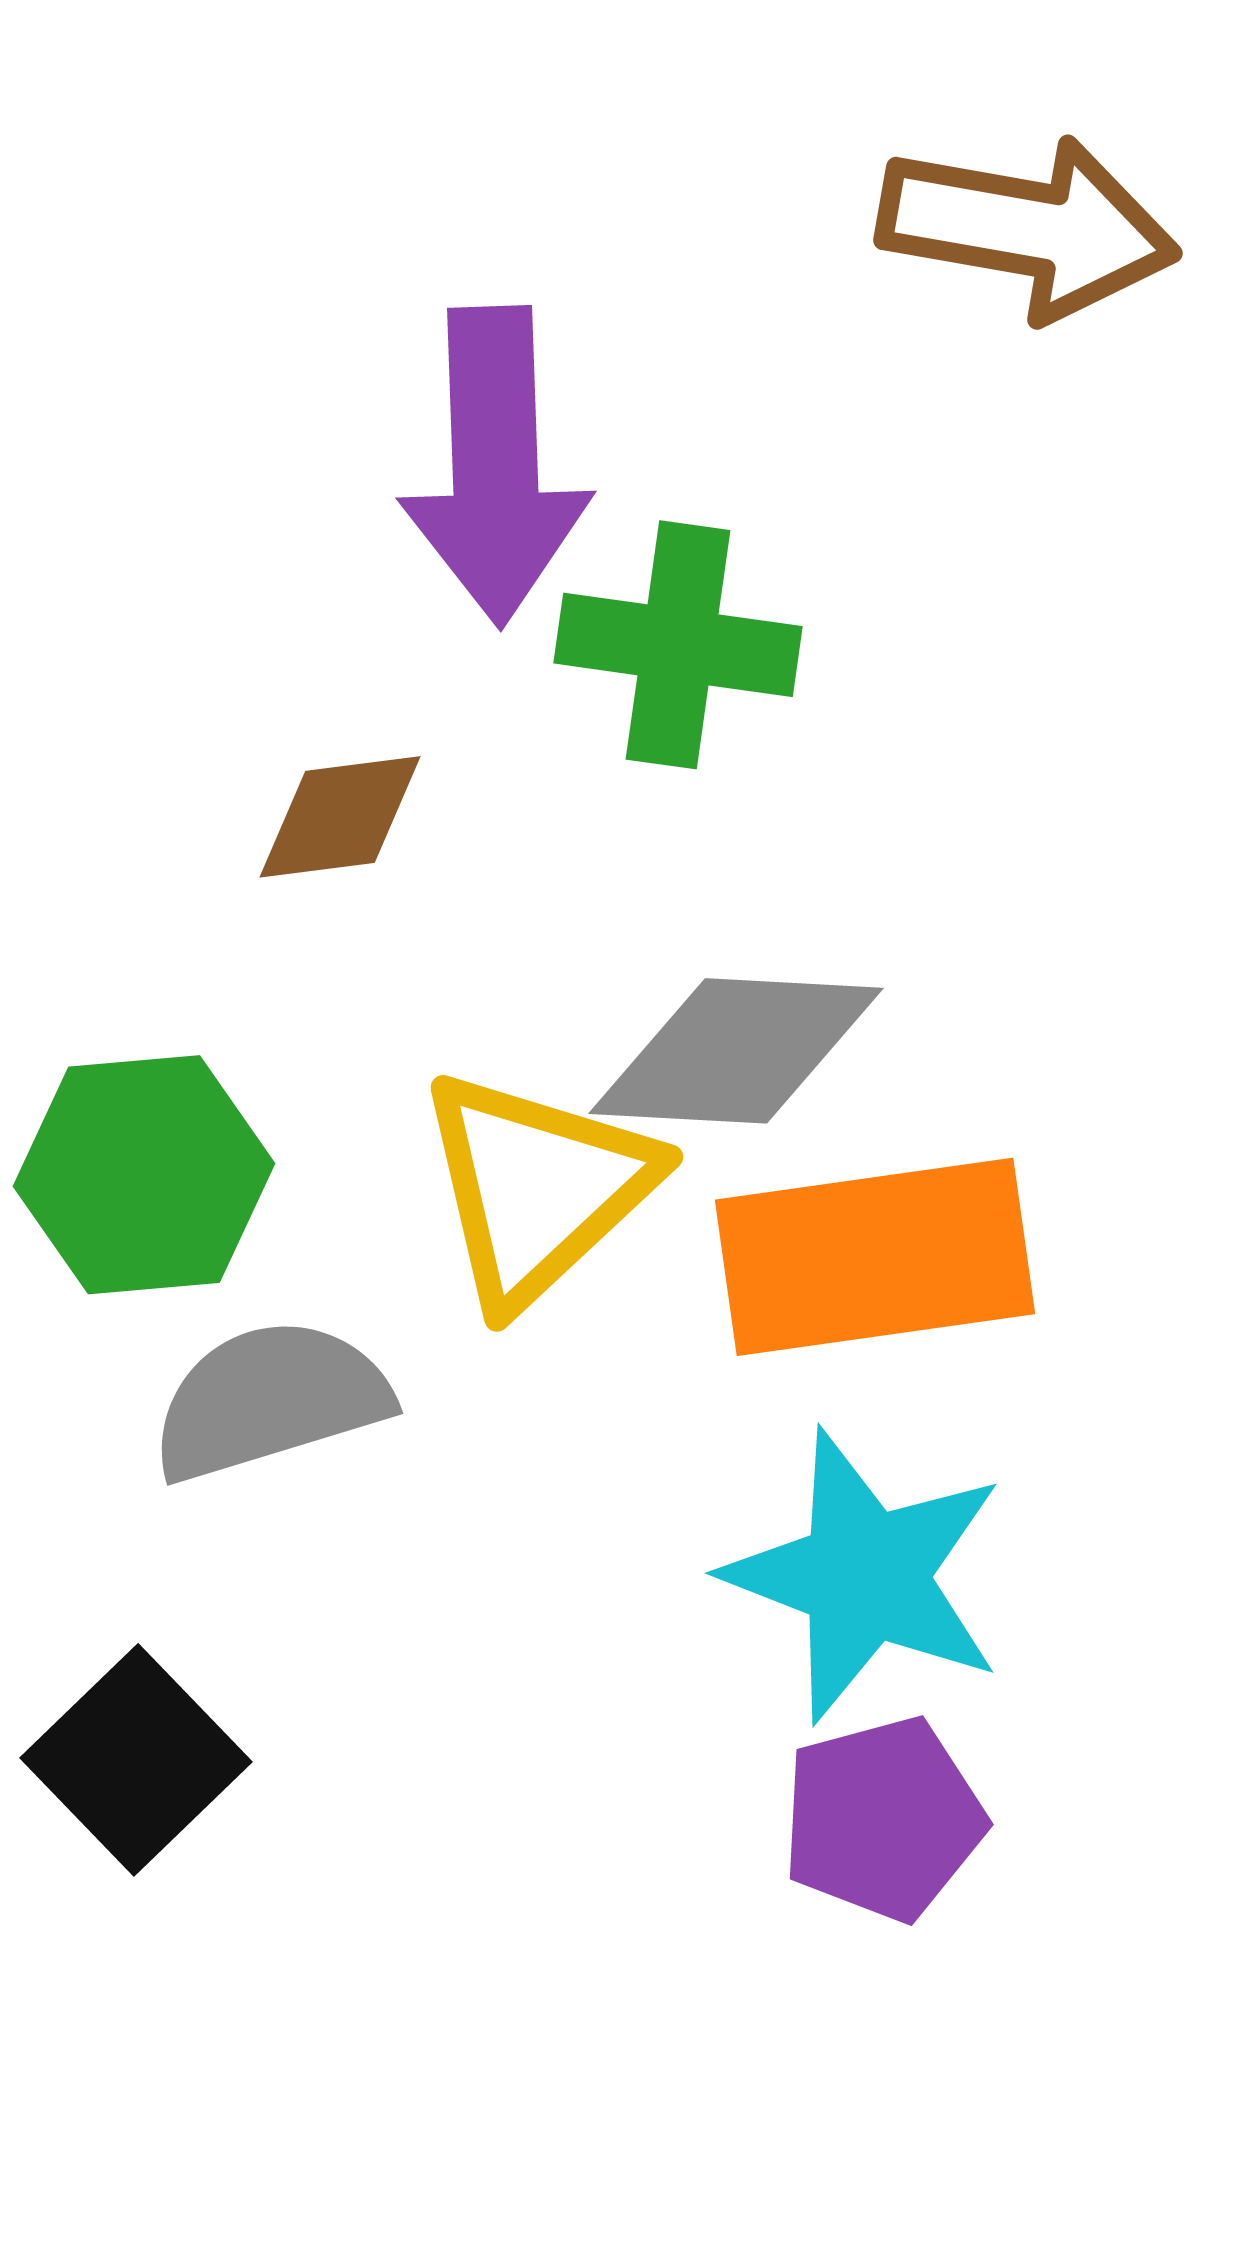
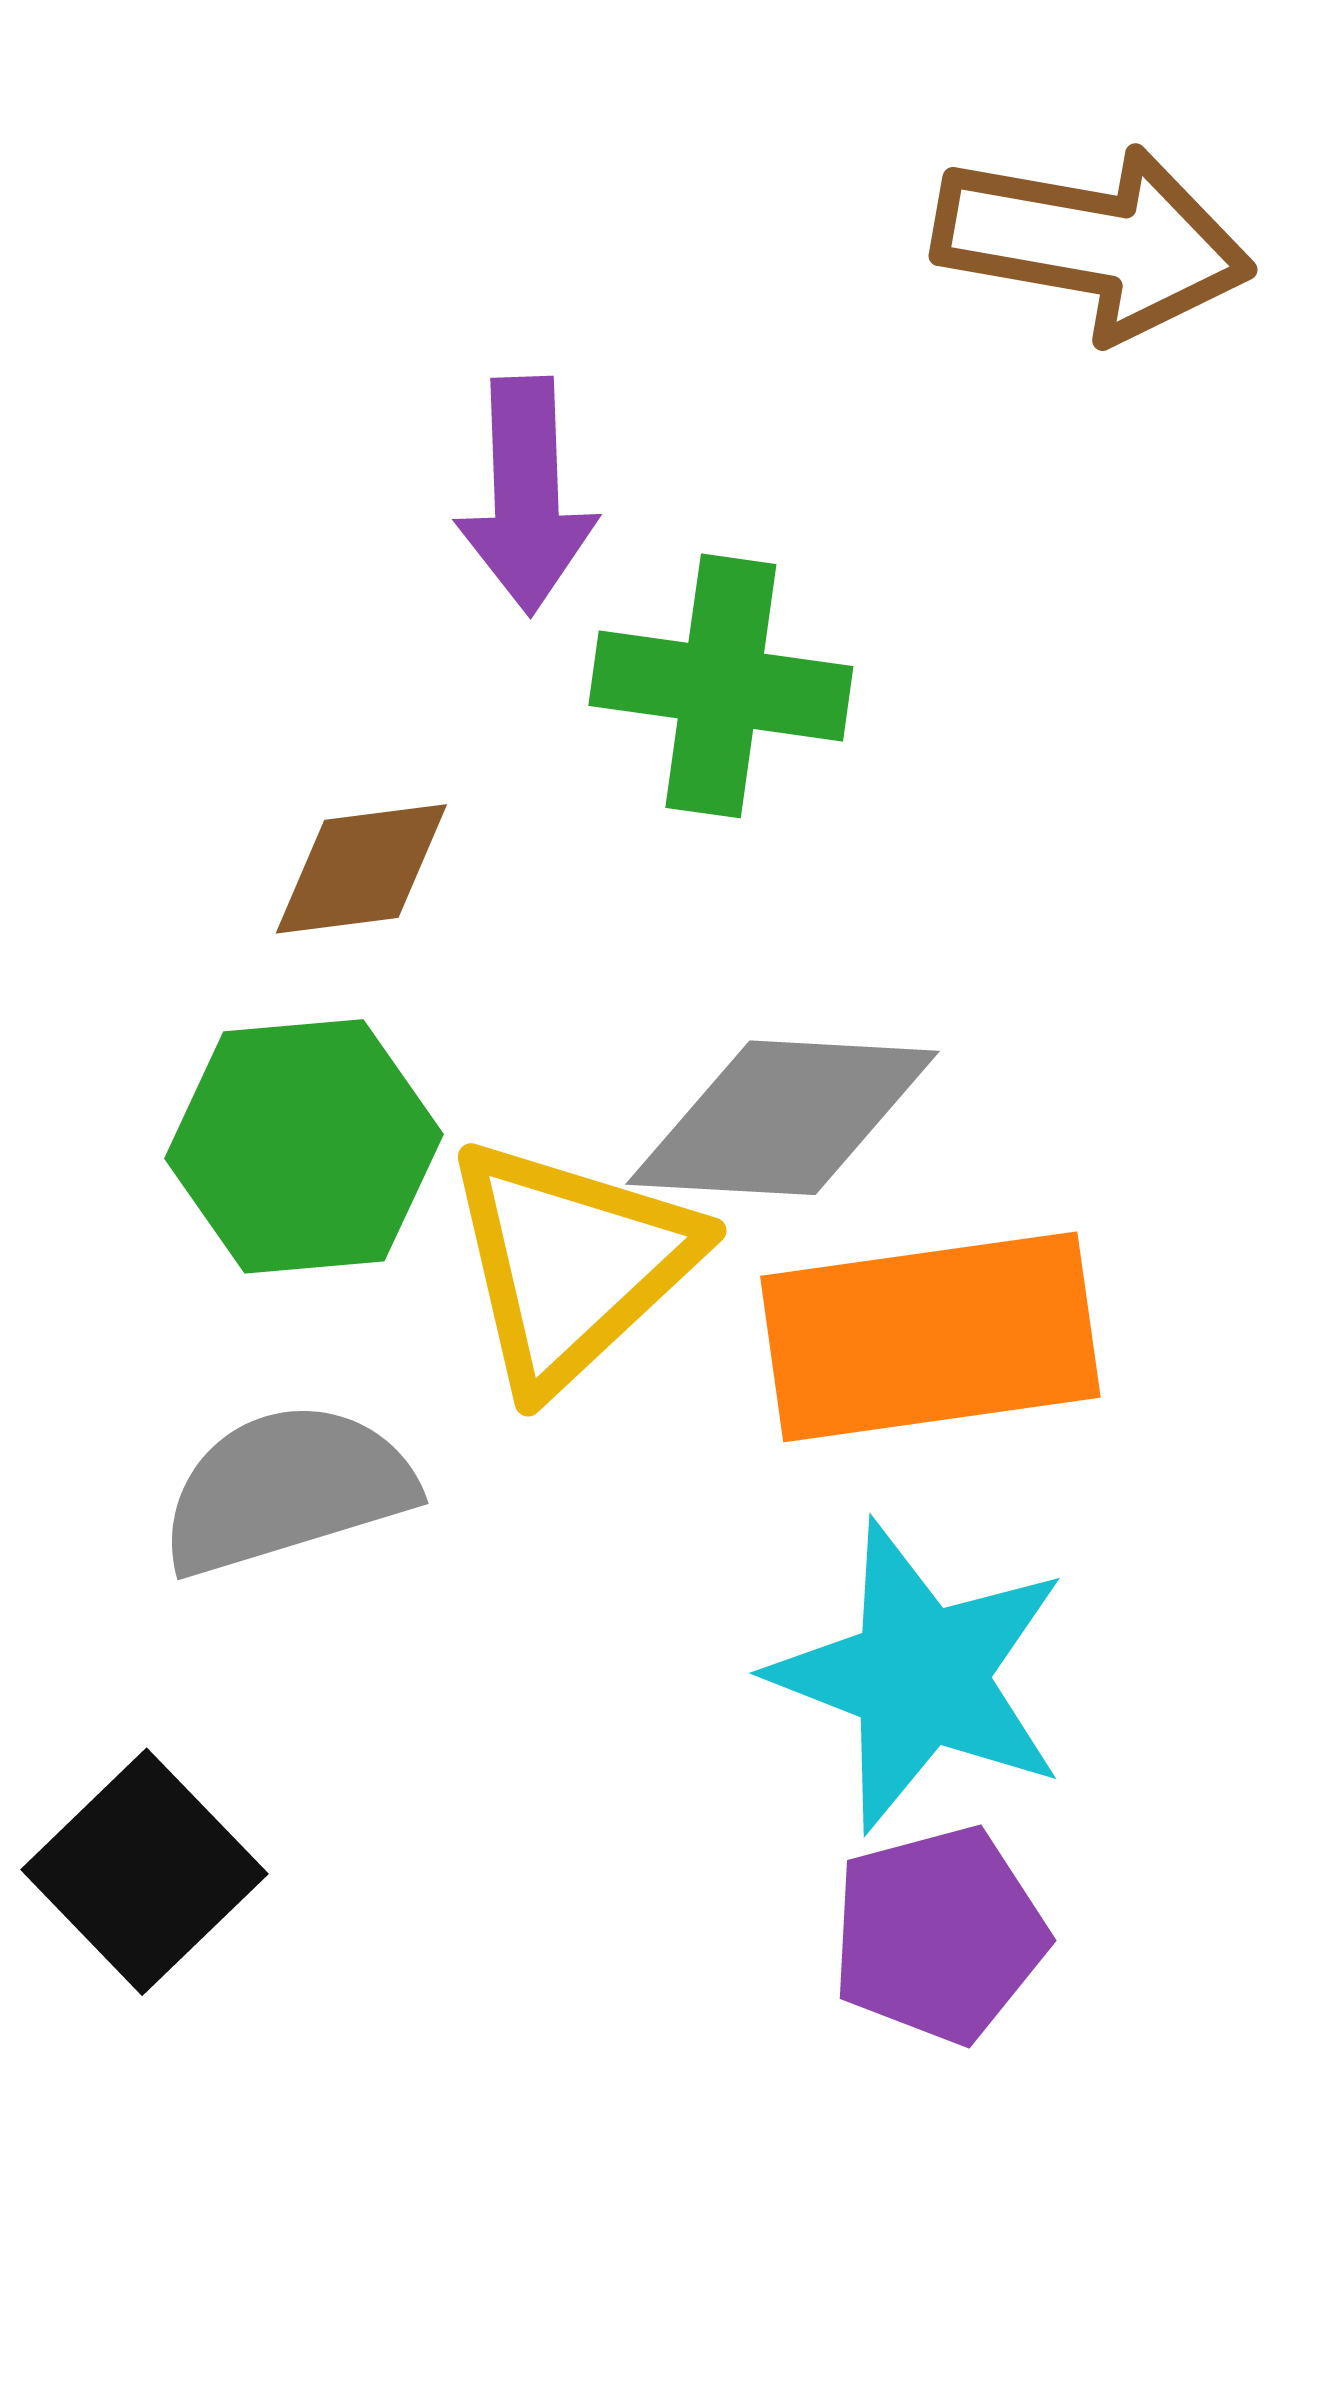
purple arrow: (495, 466) -> (526, 496), size x0.7
green hexagon: (144, 1175) -> (304, 1146), moved

